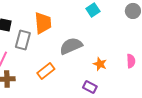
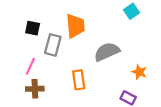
orange rectangle: (46, 71) -> (79, 80), turned -60

